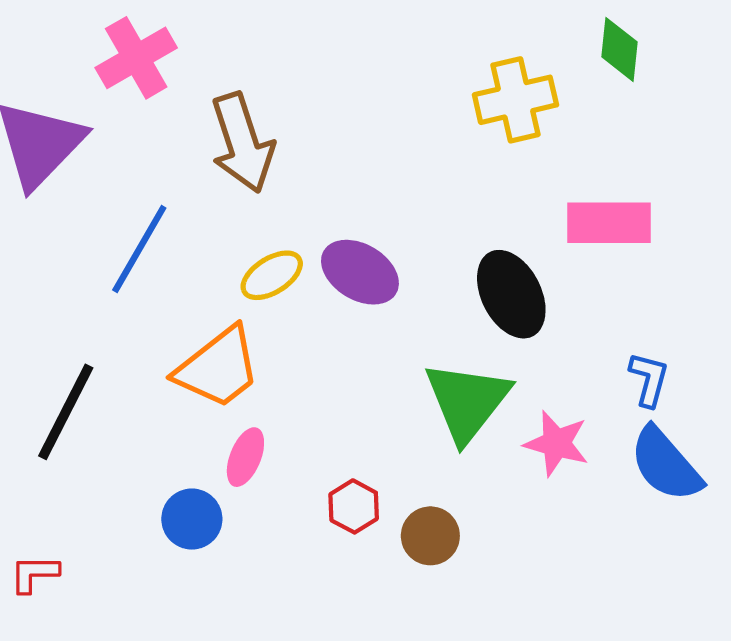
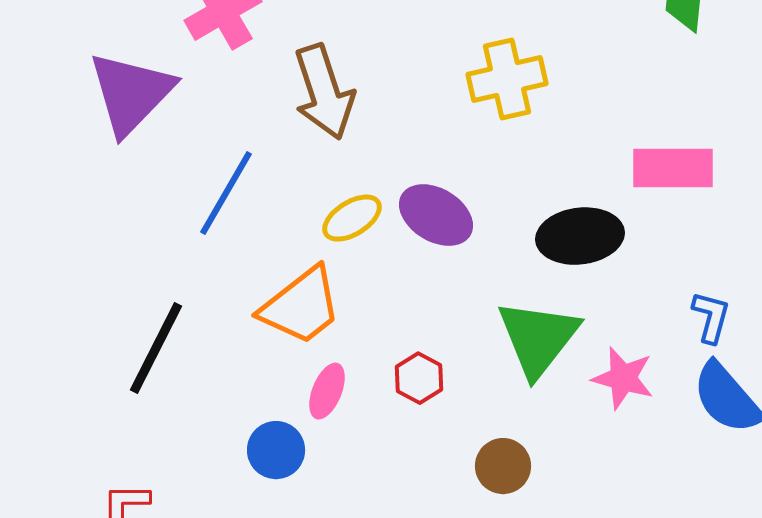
yellow cross: (515, 100) -> (507, 79), moved
black ellipse: (511, 294) -> (580, 236), turned -70
red hexagon: (354, 506) -> (419, 378), moved

